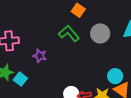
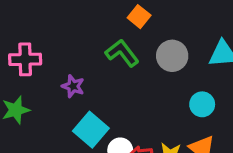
cyan circle: (115, 76) -> (202, 104), moved
cyan square: (20, 79) -> (91, 130), moved, size x1.5

